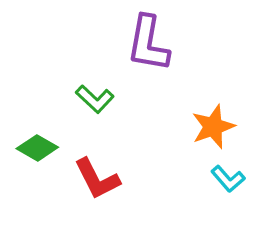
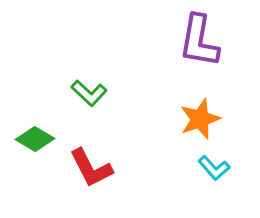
purple L-shape: (148, 44) -> (199, 41), moved

